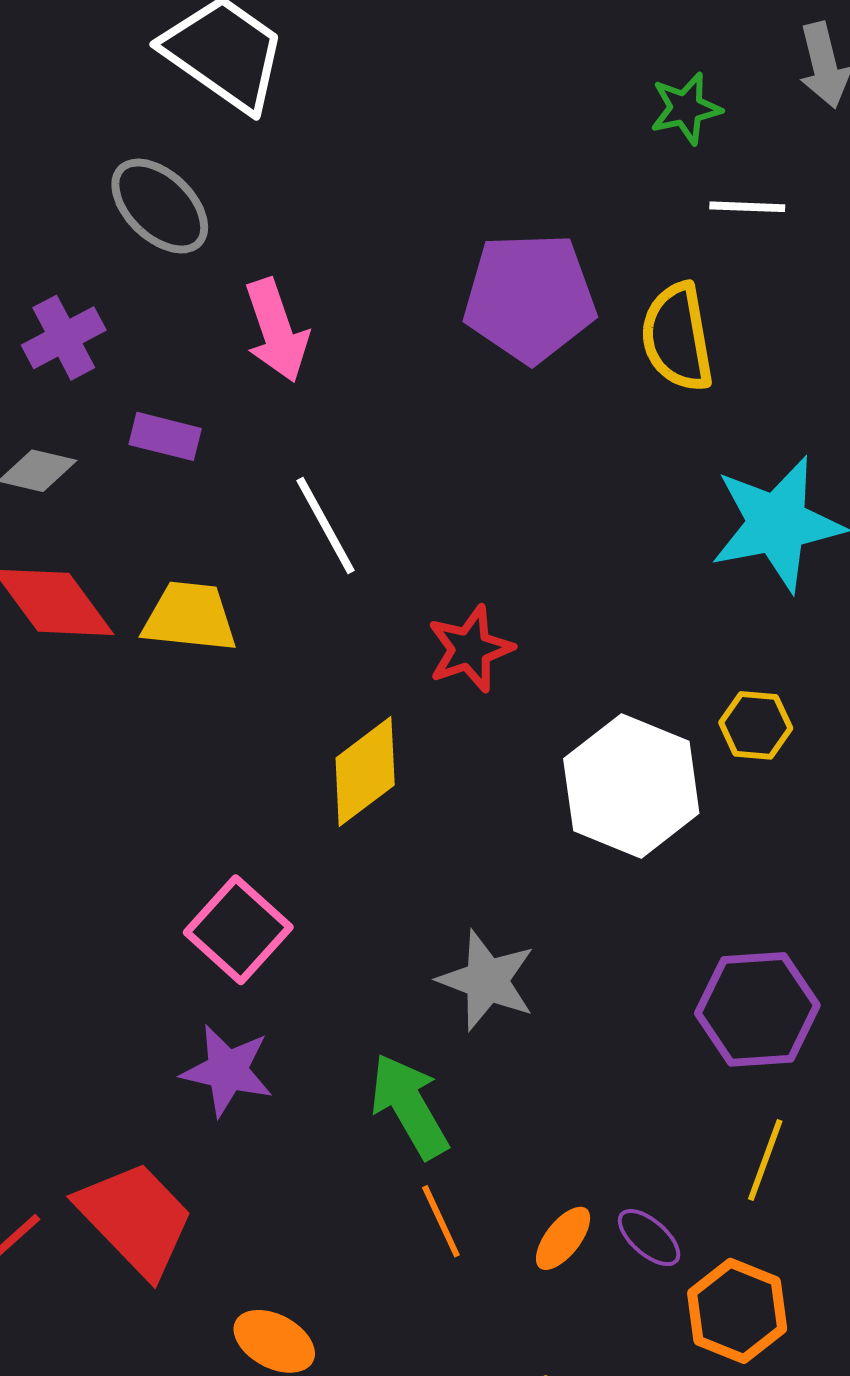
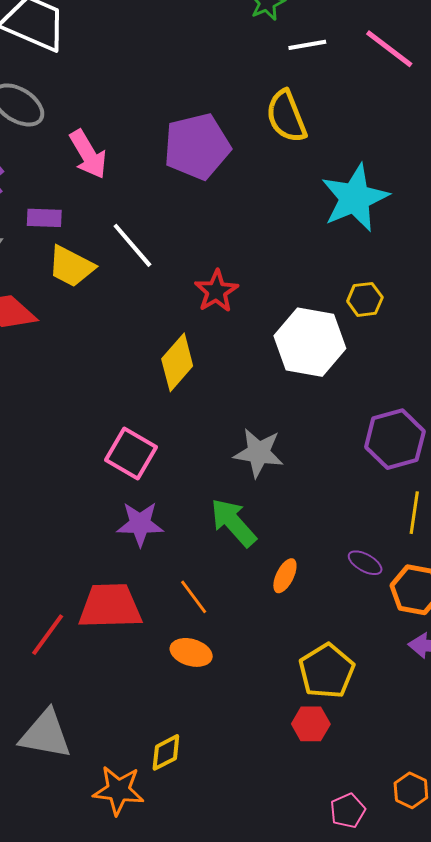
purple pentagon: (530, 298) -> (197, 146), moved
yellow trapezoid: (190, 617) -> (71, 266), moved, turned -147
red trapezoid: (135, 1219) -> (110, 606), turned -36
orange line: (441, 1221) -> (194, 597), moved
orange ellipse: (563, 1238) -> (285, 576), moved

